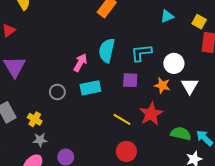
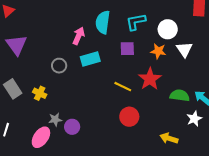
gray star: (40, 140) -> (55, 120), moved

